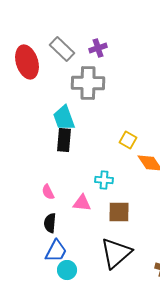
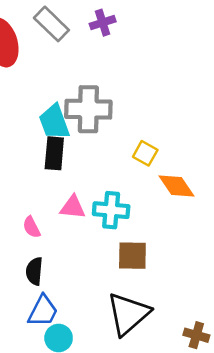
gray cross: (88, 83) -> (88, 109), moved
cyan cross: (104, 180) -> (111, 210), size x1.4
pink triangle: (82, 203) -> (73, 207), moved

